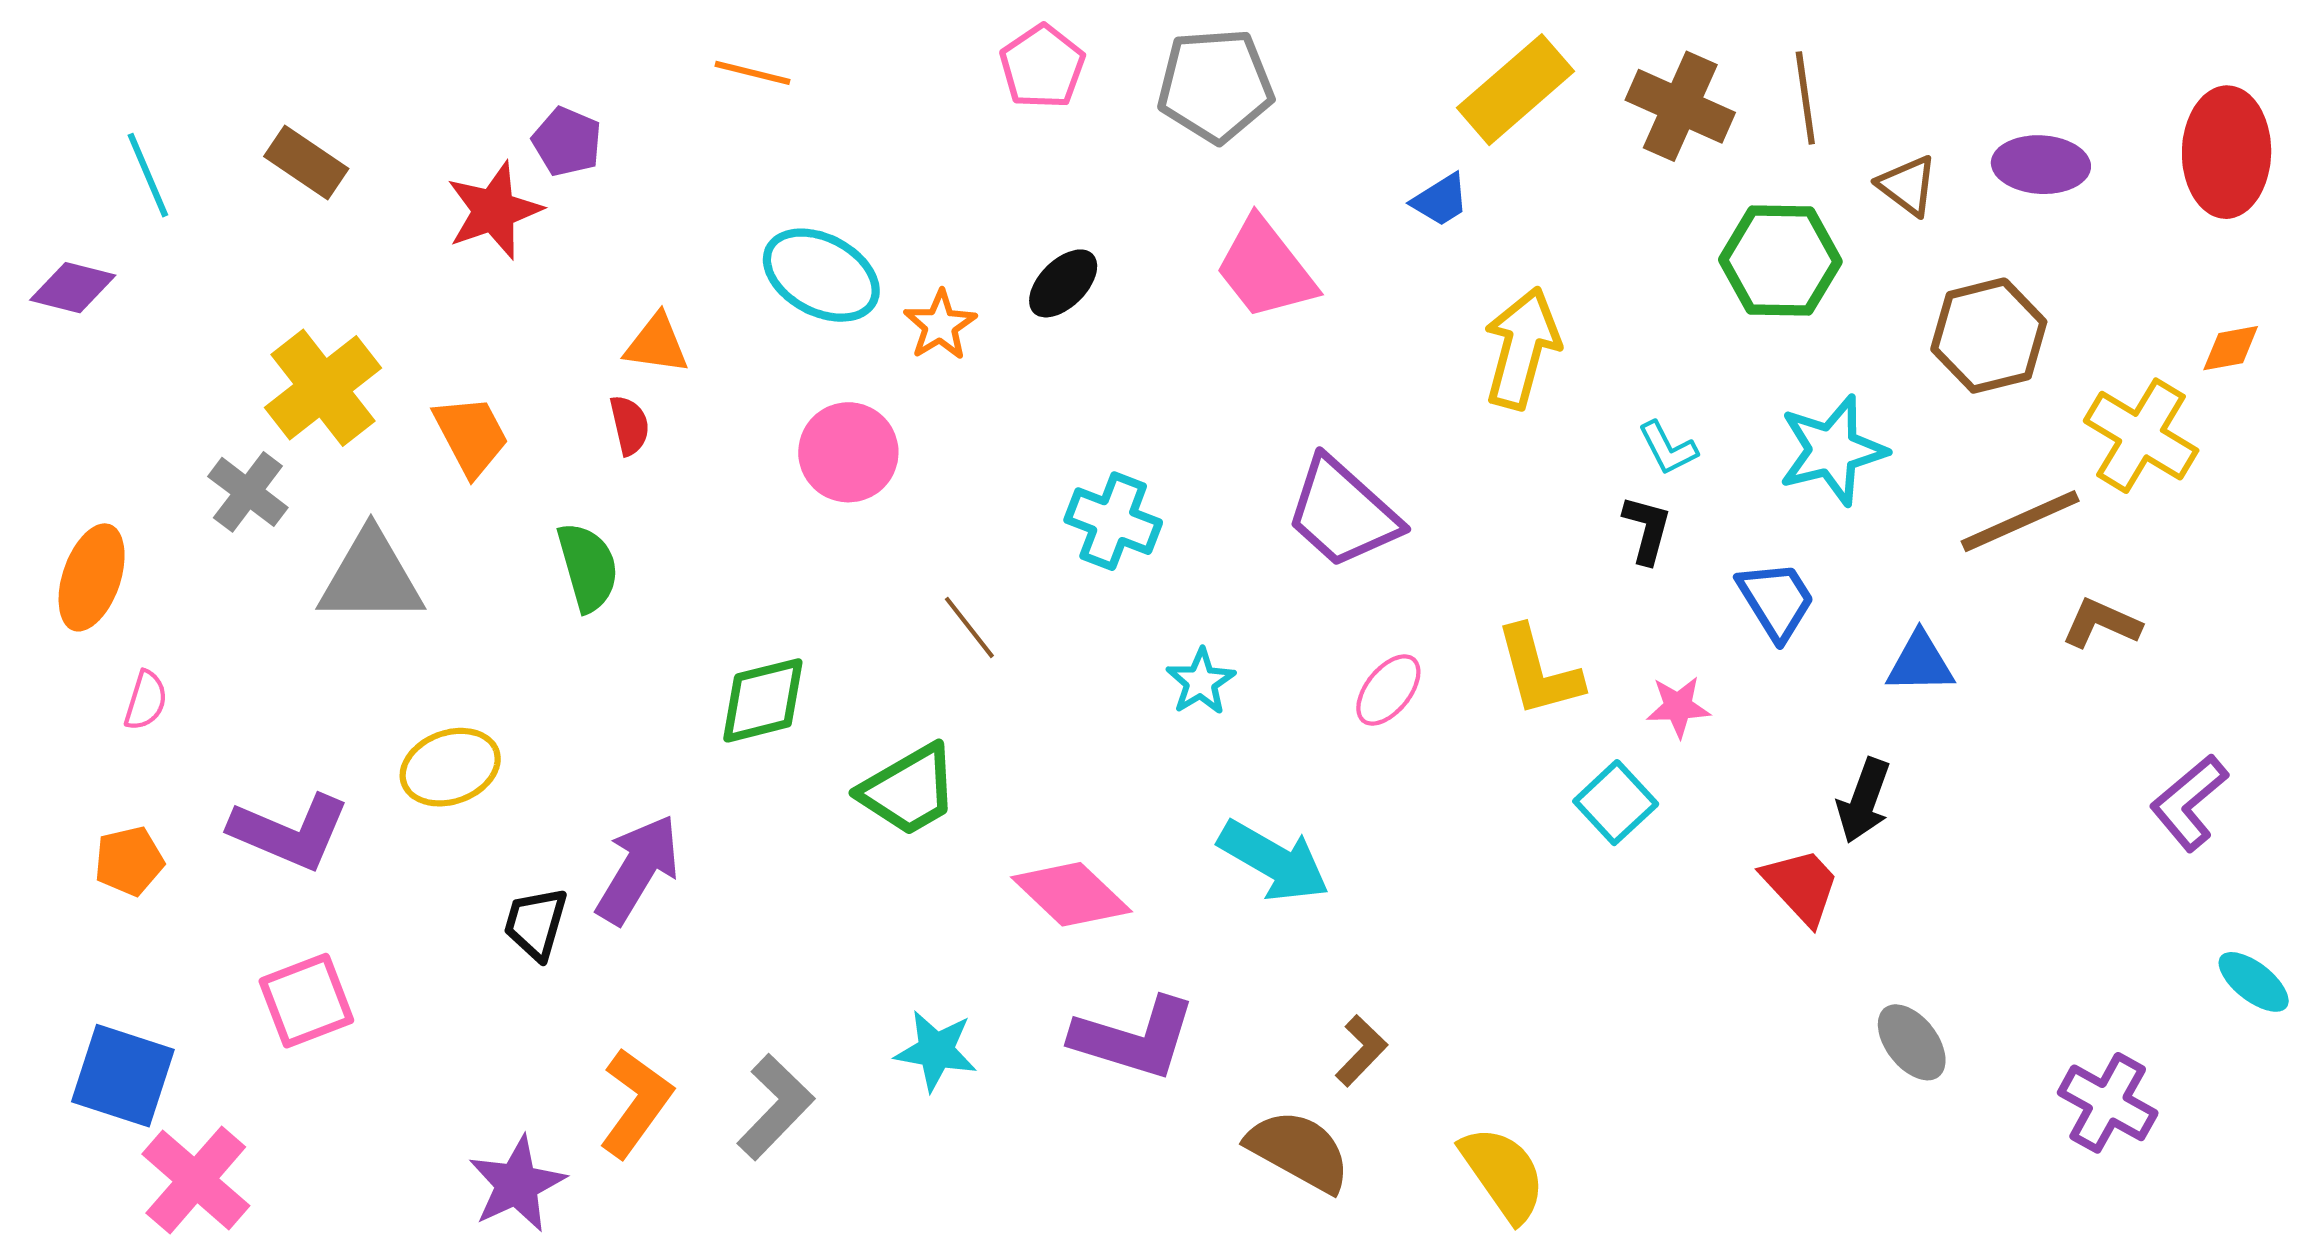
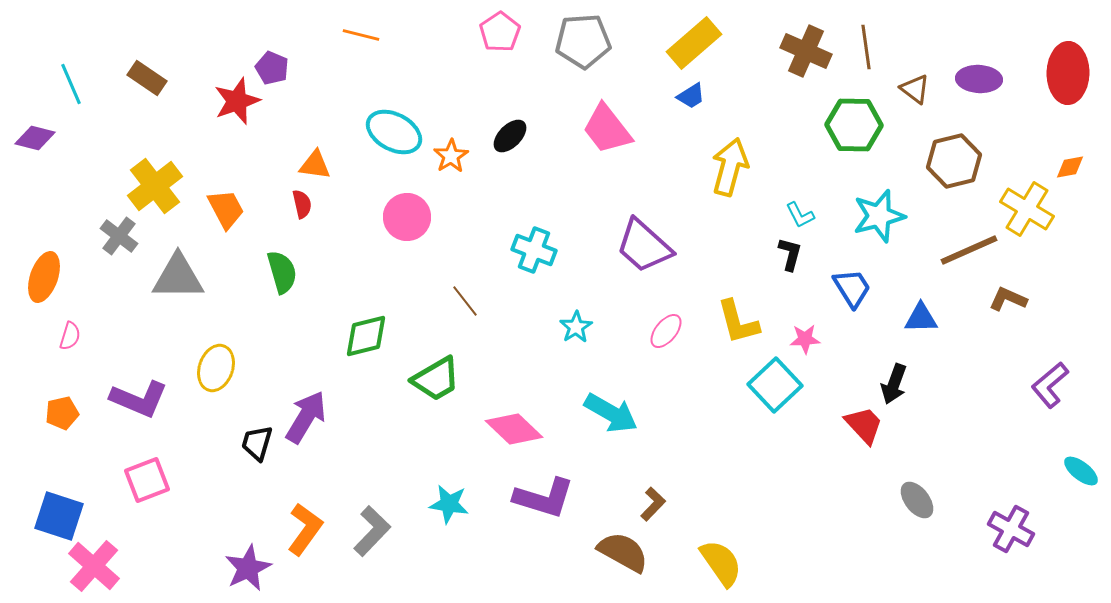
yellow rectangle: (1516, 90) -> (694, 43), moved
yellow ellipse: (450, 767) -> (216, 368), turned -51
cyan square: (1616, 803) -> (775, 385), size x1.4

